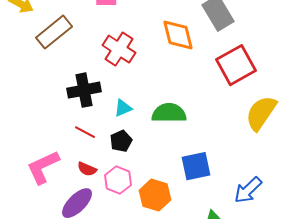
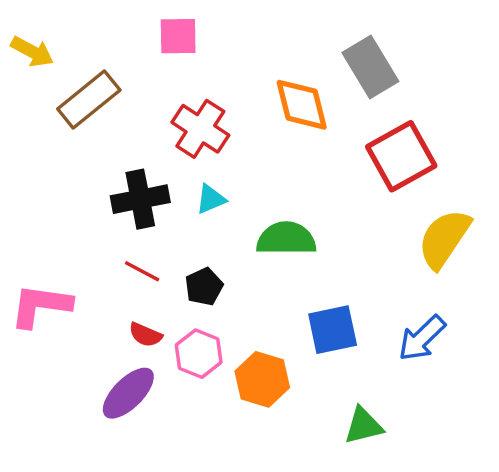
cyan triangle: (123, 108) -> (211, 199), moved
pink L-shape: (43, 167) -> (41, 306), moved, turned 33
blue arrow: (248, 190) -> (422, 338), moved

